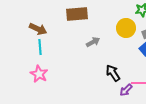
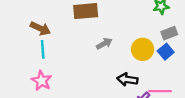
yellow circle: (126, 28) -> (143, 49), moved
black arrow: (113, 73) -> (127, 80), turned -48

